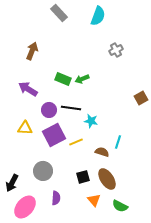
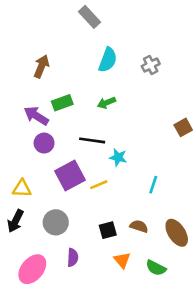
gray rectangle: (59, 13) -> (90, 17), moved
cyan semicircle: (98, 16) -> (108, 60), moved
green rectangle: (63, 79) -> (62, 103), moved, turned -42
purple circle: (49, 110) -> (44, 143), moved
yellow triangle: (25, 128) -> (22, 189), moved
brown semicircle: (102, 152) -> (139, 226), moved
brown ellipse: (107, 179) -> (177, 233), moved
black arrow: (12, 183) -> (15, 221), moved

